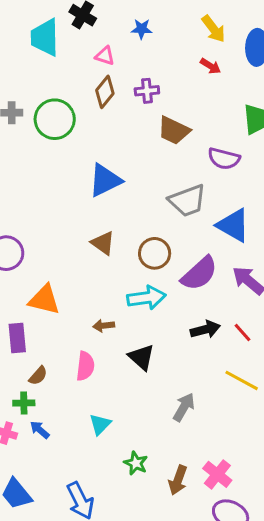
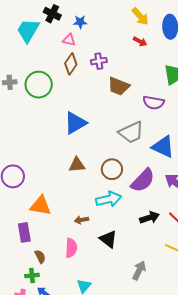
blue star: (142, 29) -> (80, 22), moved
cyan trapezoid: (45, 37) -> (28, 30), turned 36
brown triangle: (103, 243) -> (77, 165), turned -36
brown semicircle: (38, 376) -> (40, 257), turned -64

